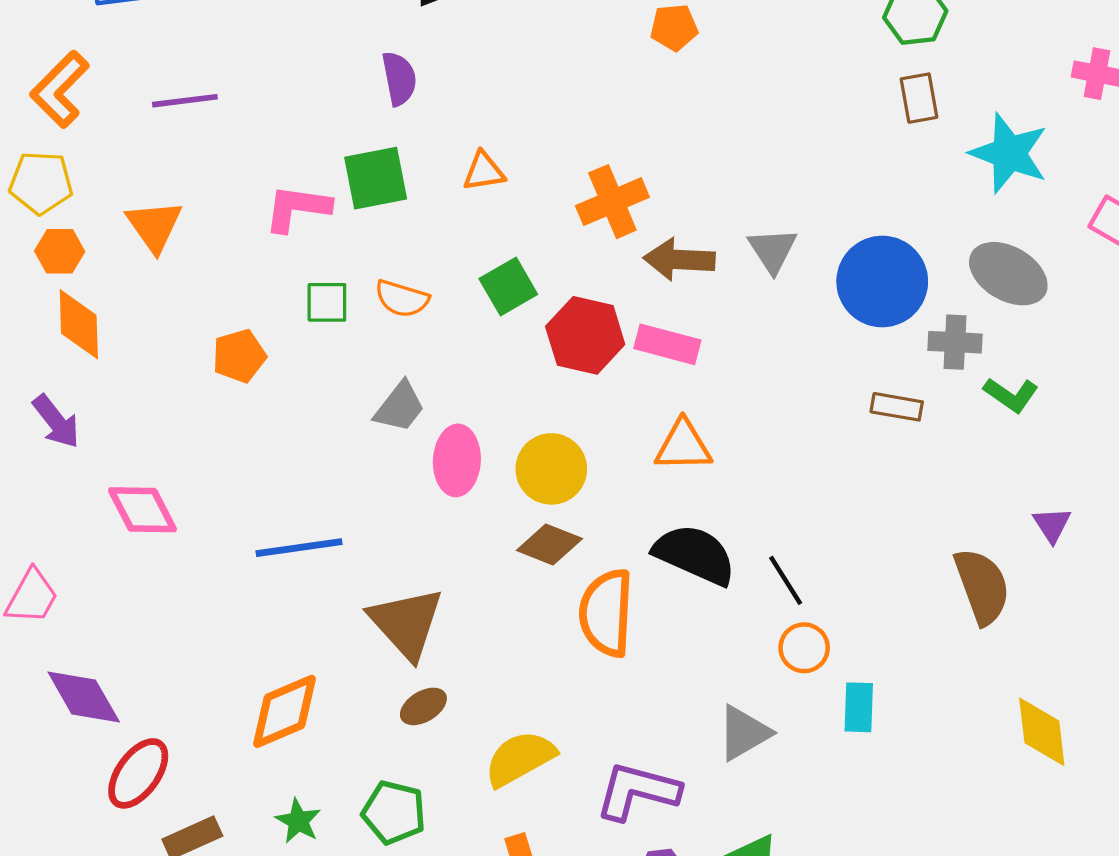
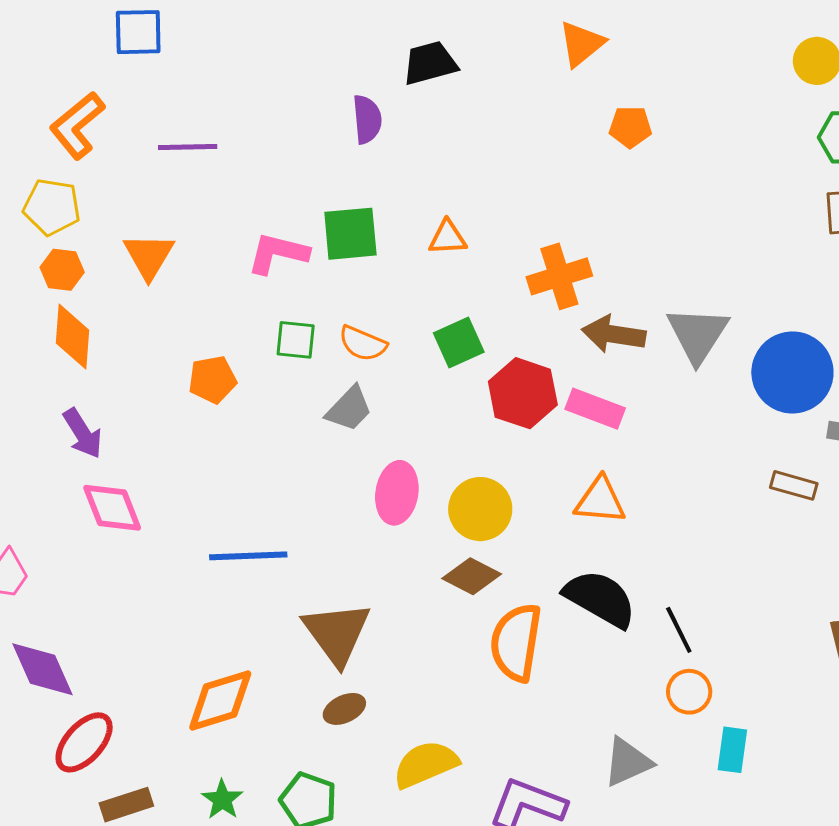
purple semicircle: (399, 78) -> (367, 119), moved
gray triangle: (773, 250) -> (698, 334), size x1.4
gray trapezoid: (400, 407) -> (349, 409), moved
purple arrow: (56, 422) -> (83, 433), moved

